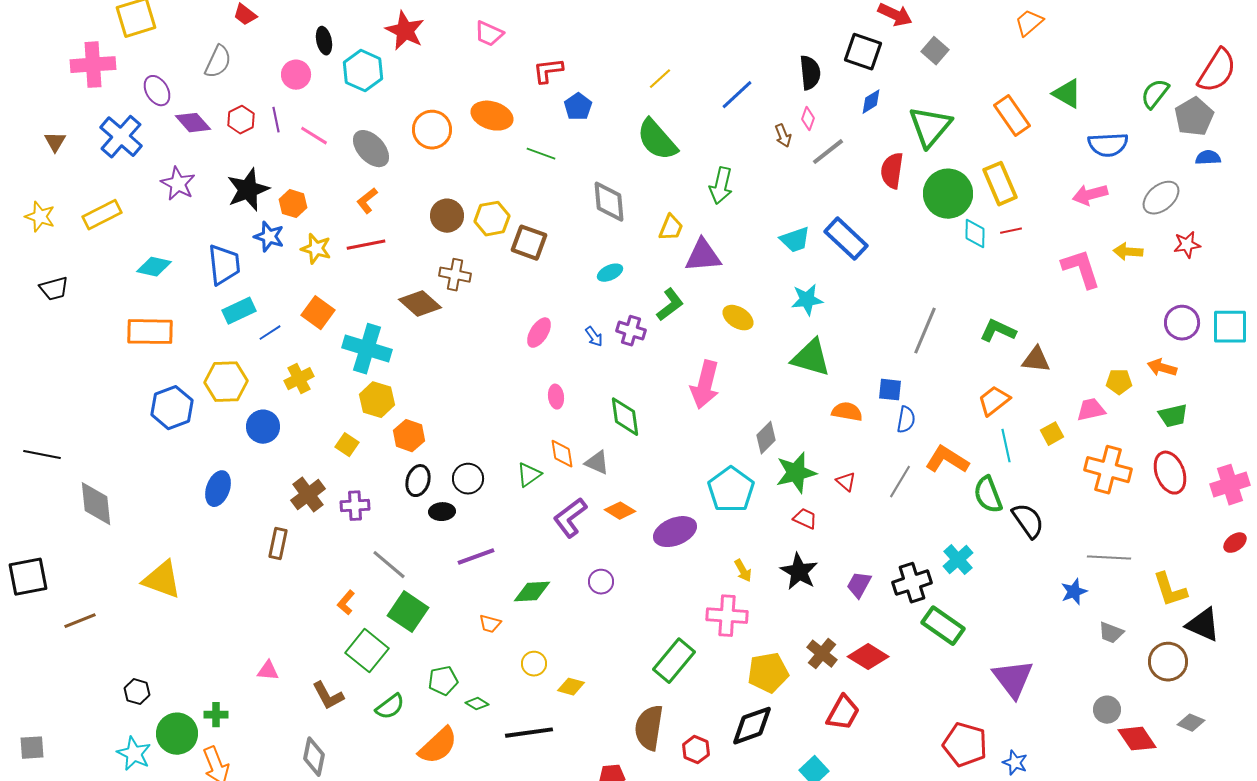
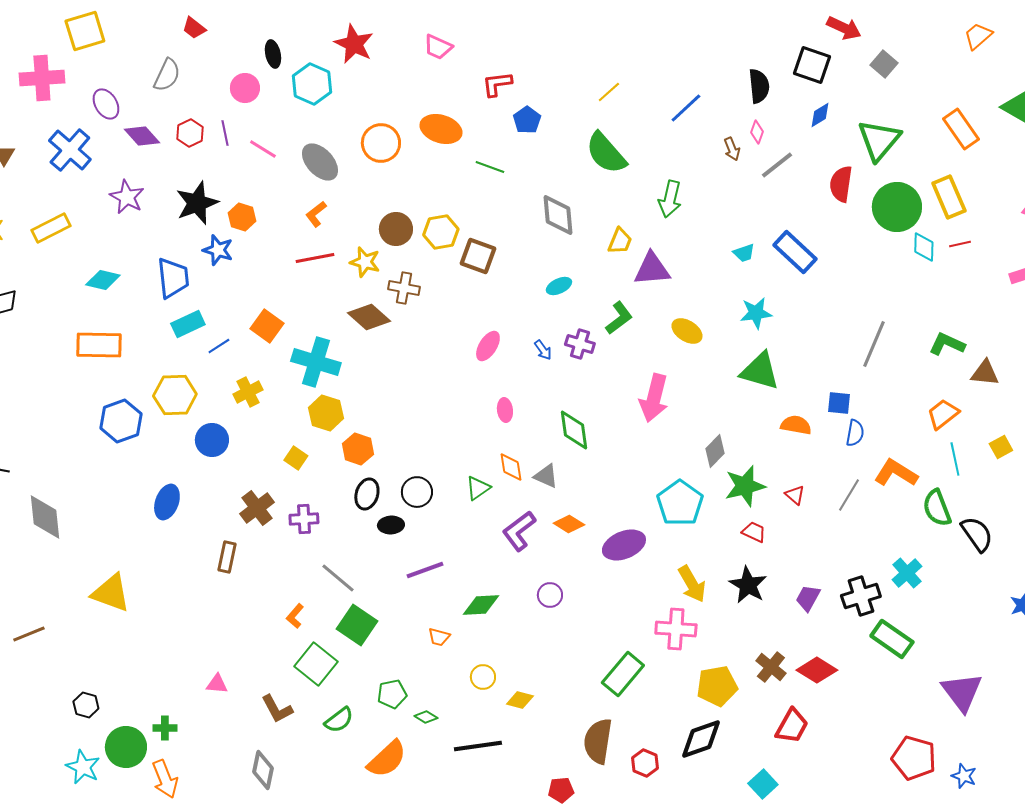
cyan trapezoid: (795, 240) -> (744, 253), size x0.7
yellow star: (316, 249) -> (365, 262), moved
yellow arrow: (743, 571) -> (692, 584), size x1.6

